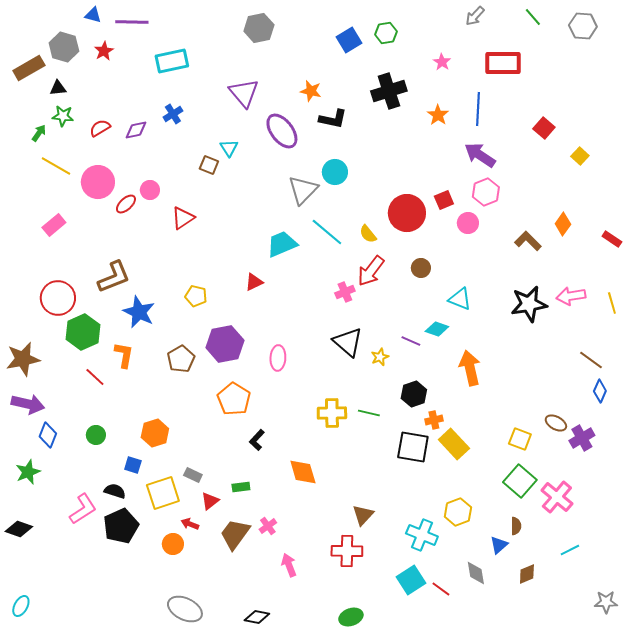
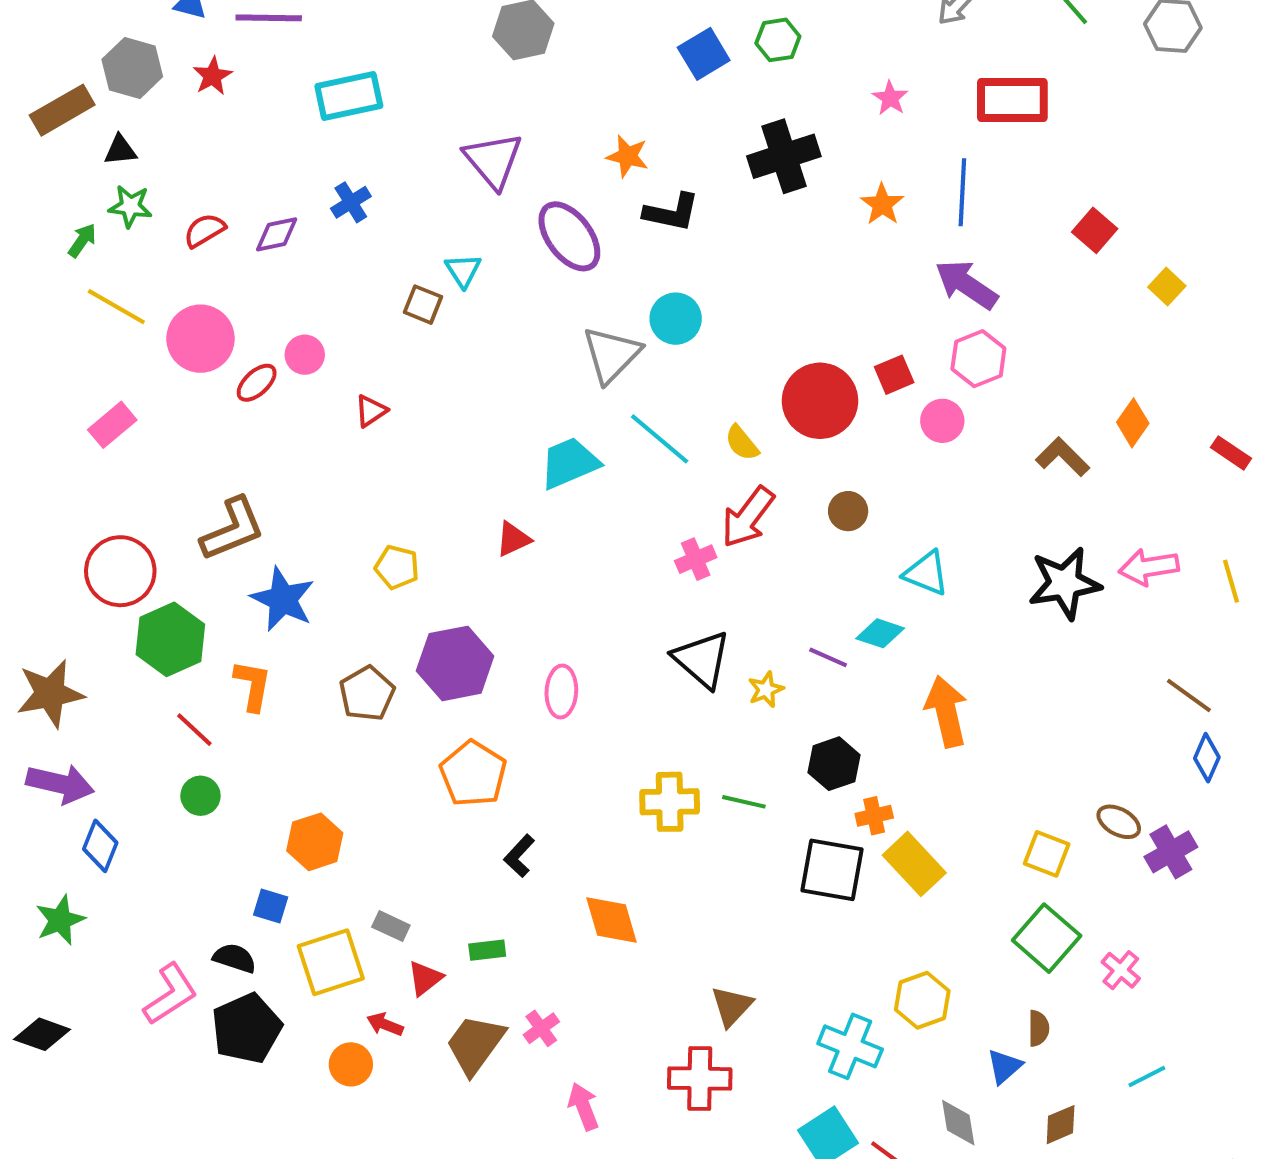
red triangle: (183, 218) -> (371, 411), size x0.7
green circle: (96, 435) -> (200, 796), moved
pink cross: (557, 497) -> (1121, 970), size x0.6

